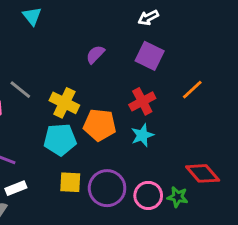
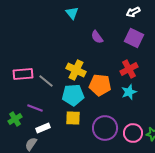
cyan triangle: (32, 16) -> (72, 13), moved
purple semicircle: (95, 54) -> (97, 37), turned -80
gray line: (20, 90) -> (46, 81), moved
yellow square: (70, 182) -> (73, 118), moved

